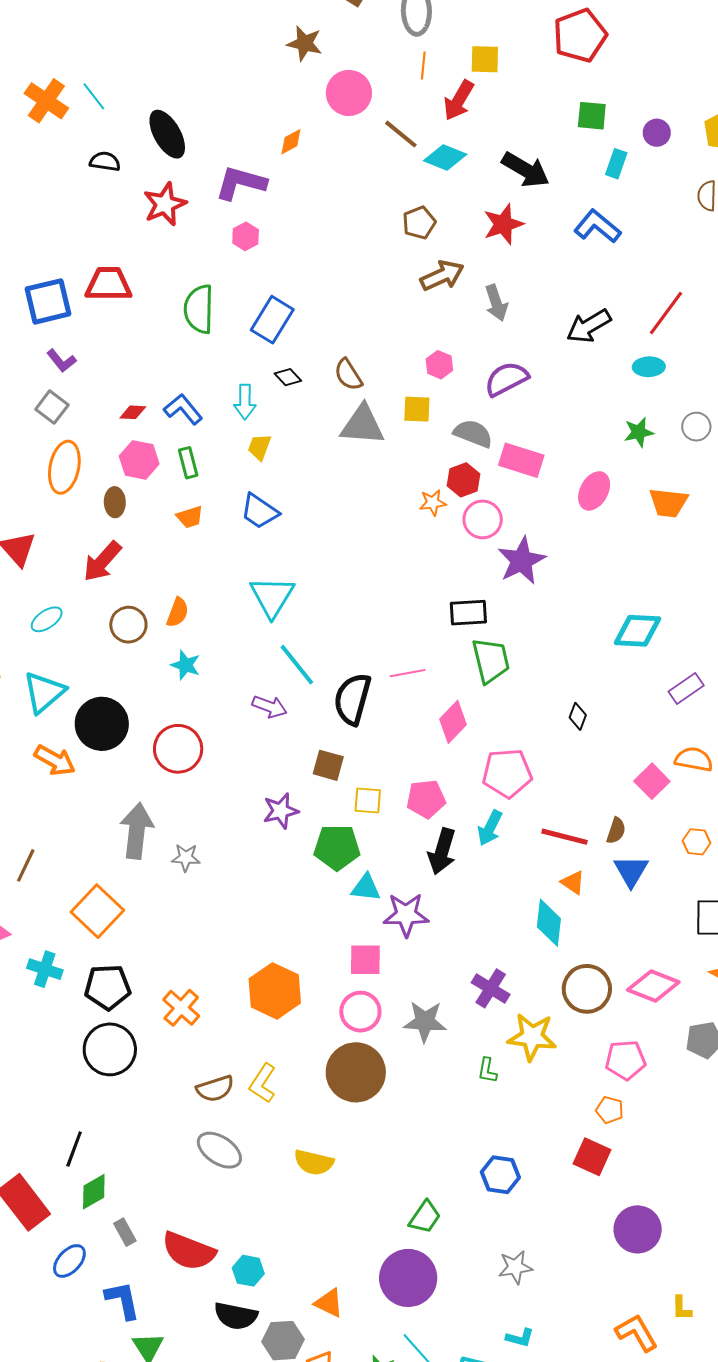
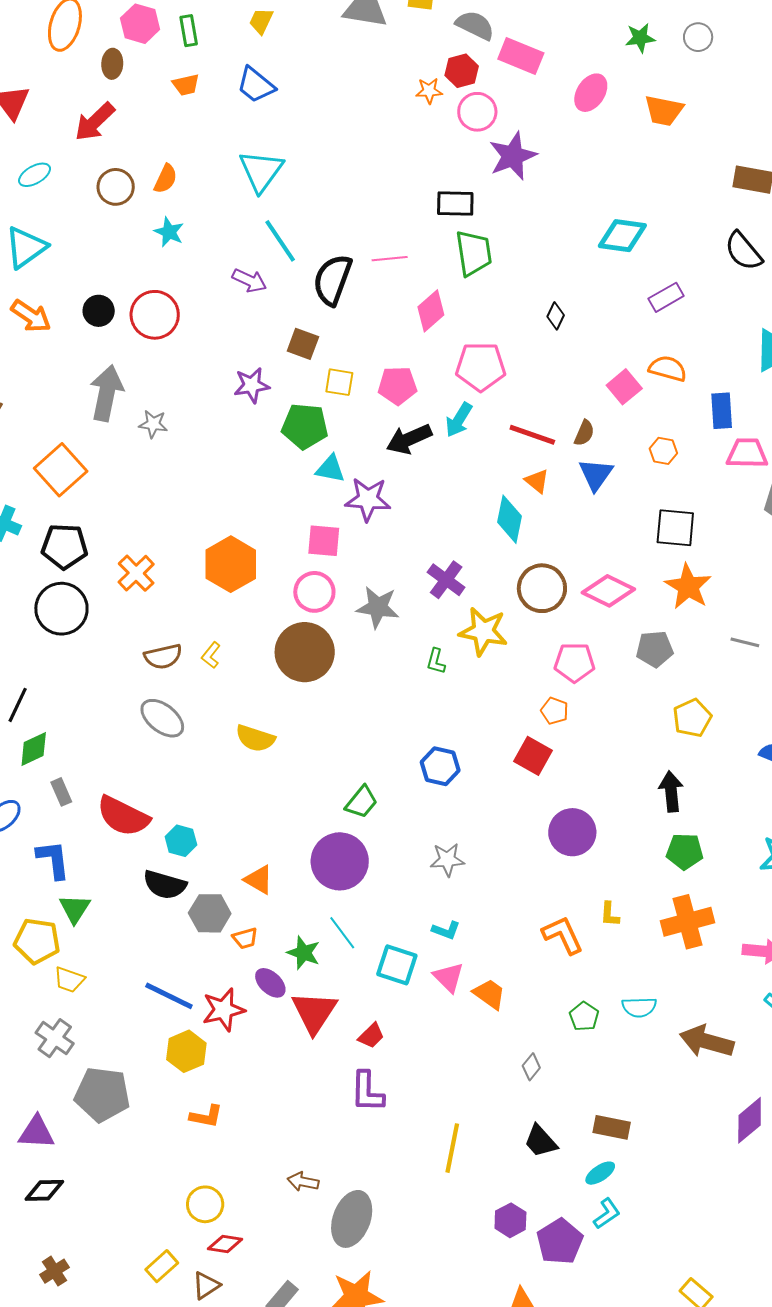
black circle: (102, 724) -> (99, 311), moved, size x0.6
black arrow: (442, 851) -> (409, 439), turned 45
yellow L-shape: (263, 1083) -> (211, 655), size x0.7

